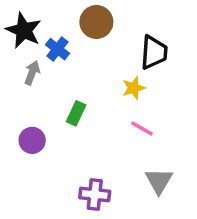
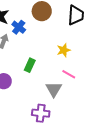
black trapezoid: (154, 52) -> (76, 15), moved
gray triangle: (159, 181) -> (54, 89), moved

